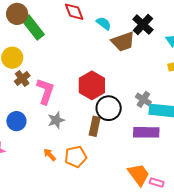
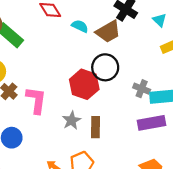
cyan semicircle: (104, 23) -> (80, 26), moved
black circle: (109, 108) -> (105, 67), moved
gray star: (56, 120) -> (72, 120), moved

